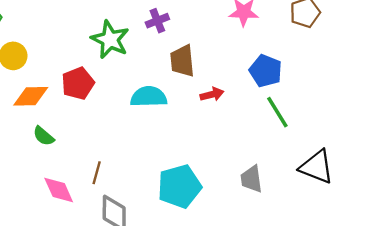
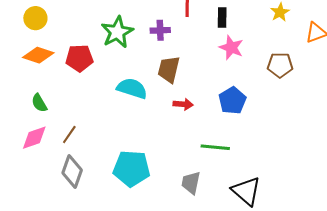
green line: (277, 112) -> (215, 147), moved, turned -72
green semicircle: (44, 136) -> (39, 103), moved
pink diamond: (59, 190) -> (34, 138), turned 76

